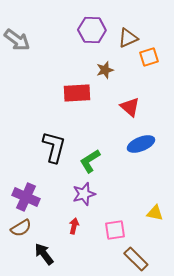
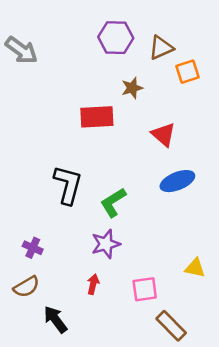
purple cross: (26, 197) -> (33, 248), size x0.6

